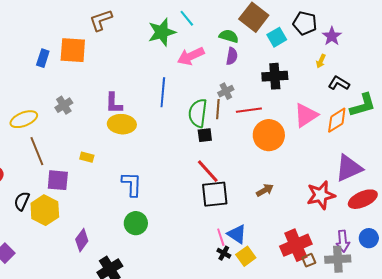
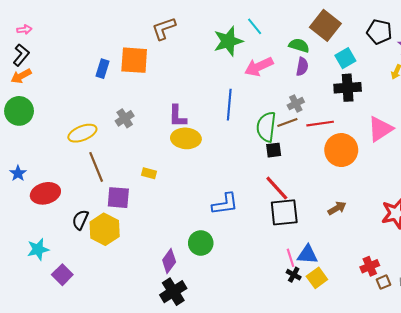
cyan square: (277, 37) -> (345, 58), moved
brown line: (218, 109) -> (287, 123), turned 66
blue L-shape: (132, 184) -> (225, 204), moved, turned 80
blue triangle: (237, 234) -> (307, 255), turned -30
purple diamond: (82, 240) -> (169, 261), moved
red cross: (296, 245) -> (370, 266), size x0.6

